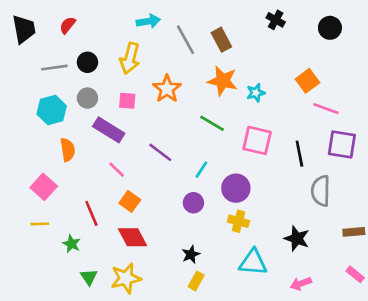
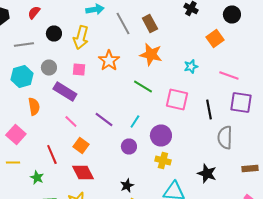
black circle: (87, 62) -> (54, 34), moved
orange square: (307, 81) -> (215, 38), moved
cyan star: (256, 93) -> (191, 66), moved
purple line: (160, 152) -> (104, 120), moved

